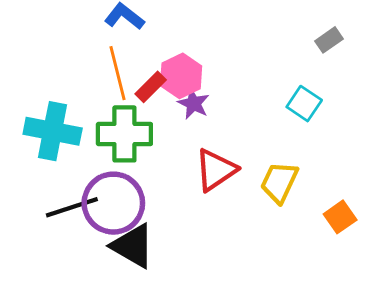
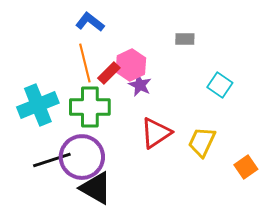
gray rectangle: (329, 40) -> (185, 39), moved, turned 36
cyan cross: (53, 131) -> (38, 105), turned -33

